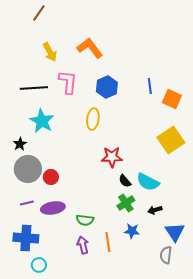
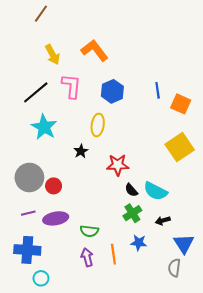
black line: (34, 88) -> (36, 92), turned -36
black star: (20, 144) -> (81, 151), moved

